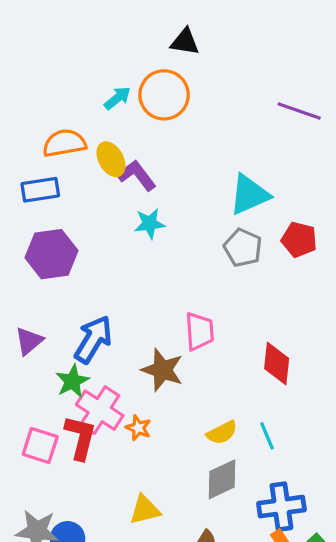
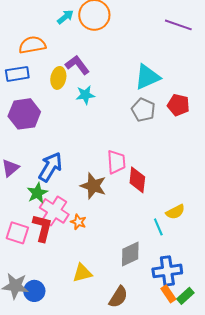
yellow ellipse: (111, 159) -> (58, 78), moved, turned 40
red diamond: (277, 363) -> (137, 180), moved
yellow semicircle: (222, 433) -> (175, 212), moved

